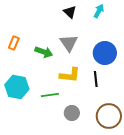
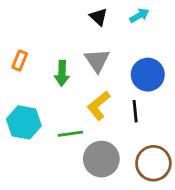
cyan arrow: (99, 11) -> (139, 15), turned 32
green arrow: (44, 52) -> (62, 73), turned 72
yellow L-shape: (70, 75) -> (99, 106), turned 135
gray circle: (72, 113) -> (101, 159), size x1.6

